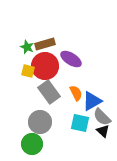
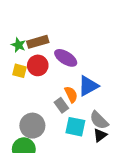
red circle: (45, 66) -> (38, 65), size x0.7
gray rectangle: (49, 92) -> (61, 105), moved, size x0.6
blue triangle: (92, 101) -> (88, 86), moved
black triangle: (103, 131) -> (100, 135), turned 40

